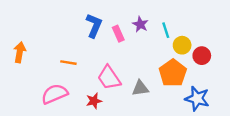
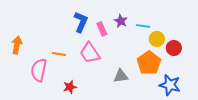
cyan line: (166, 30) -> (143, 26), turned -64
pink trapezoid: (109, 78) -> (90, 53), moved
pink semicircle: (55, 94) -> (39, 70), moved, turned -55
red star: (94, 101) -> (70, 87), moved

